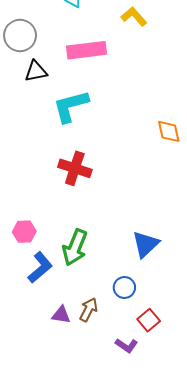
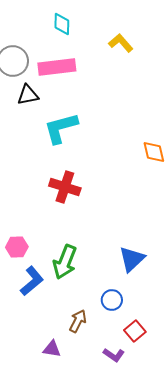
pink rectangle: (86, 50) -> (57, 67), moved
purple triangle: (61, 315) -> (52, 349), moved

